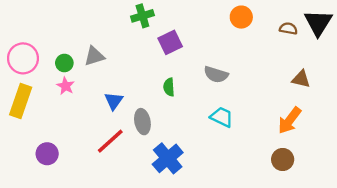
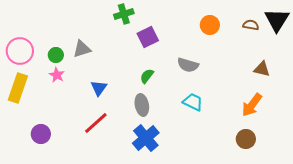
orange circle: (241, 17) -> (210, 25), moved
green semicircle: (169, 87) -> (147, 76), turned 42
gray ellipse: (142, 122) -> (142, 105), moved

